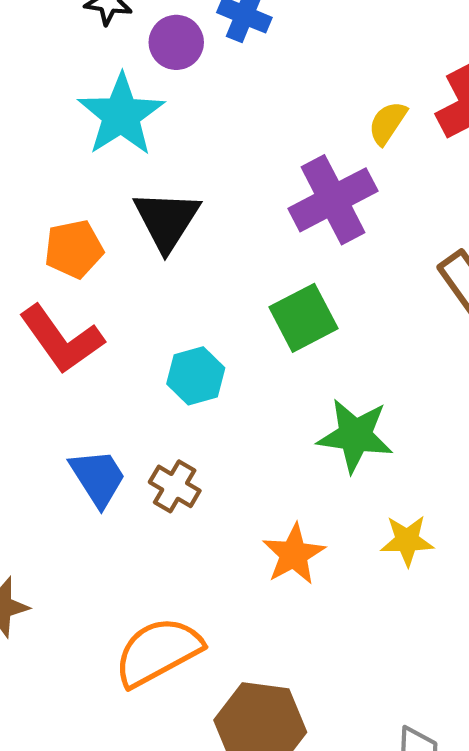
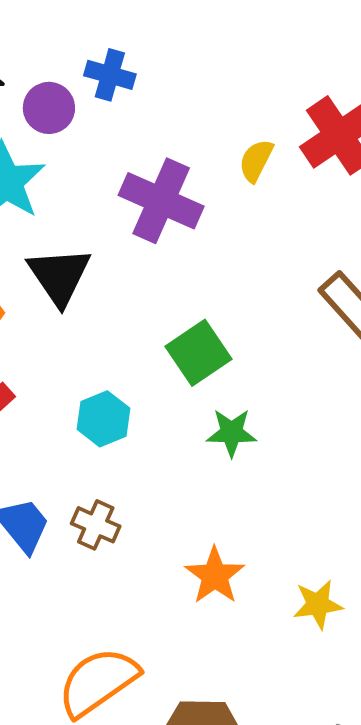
purple cross: (333, 200) -> (161, 201), moved, turned -32
green star: (355, 436) -> (232, 433), moved, size x0.7
yellow star: (407, 541) -> (318, 604), moved

